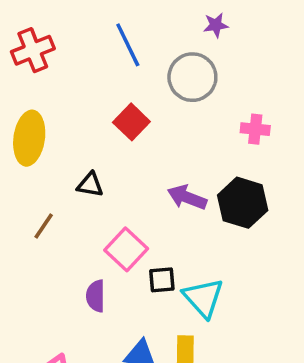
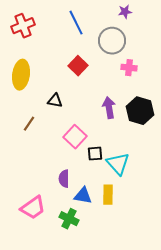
pink cross: (255, 129) -> (129, 68), moved
purple arrow: (187, 197) -> (109, 108), turned 60
purple semicircle: (96, 296) -> (64, 179), moved

